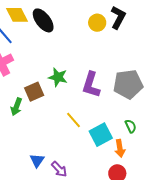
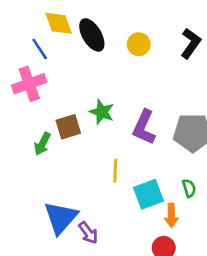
yellow circle: (97, 23) -> (139, 44), moved
yellow line: (74, 120) -> (115, 171), turned 36
blue triangle: (37, 161) -> (61, 218), size x1.8

